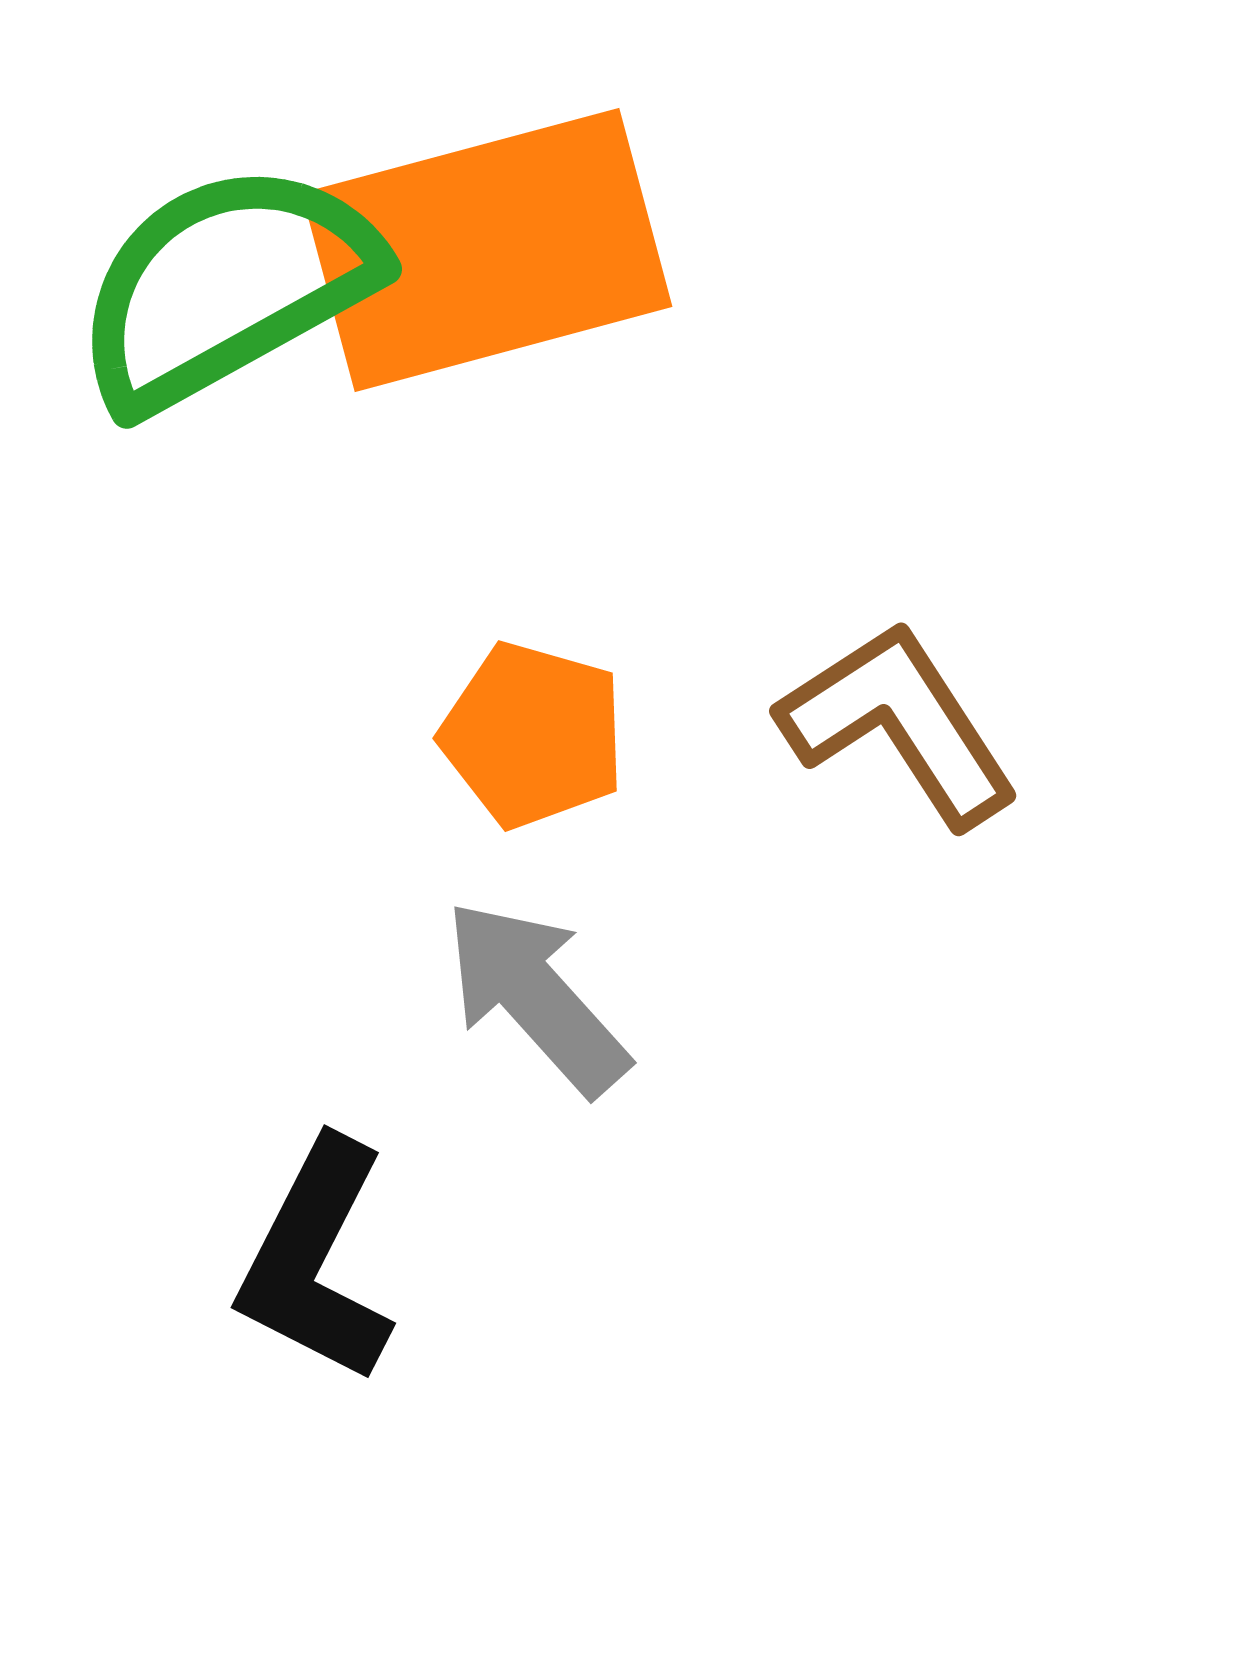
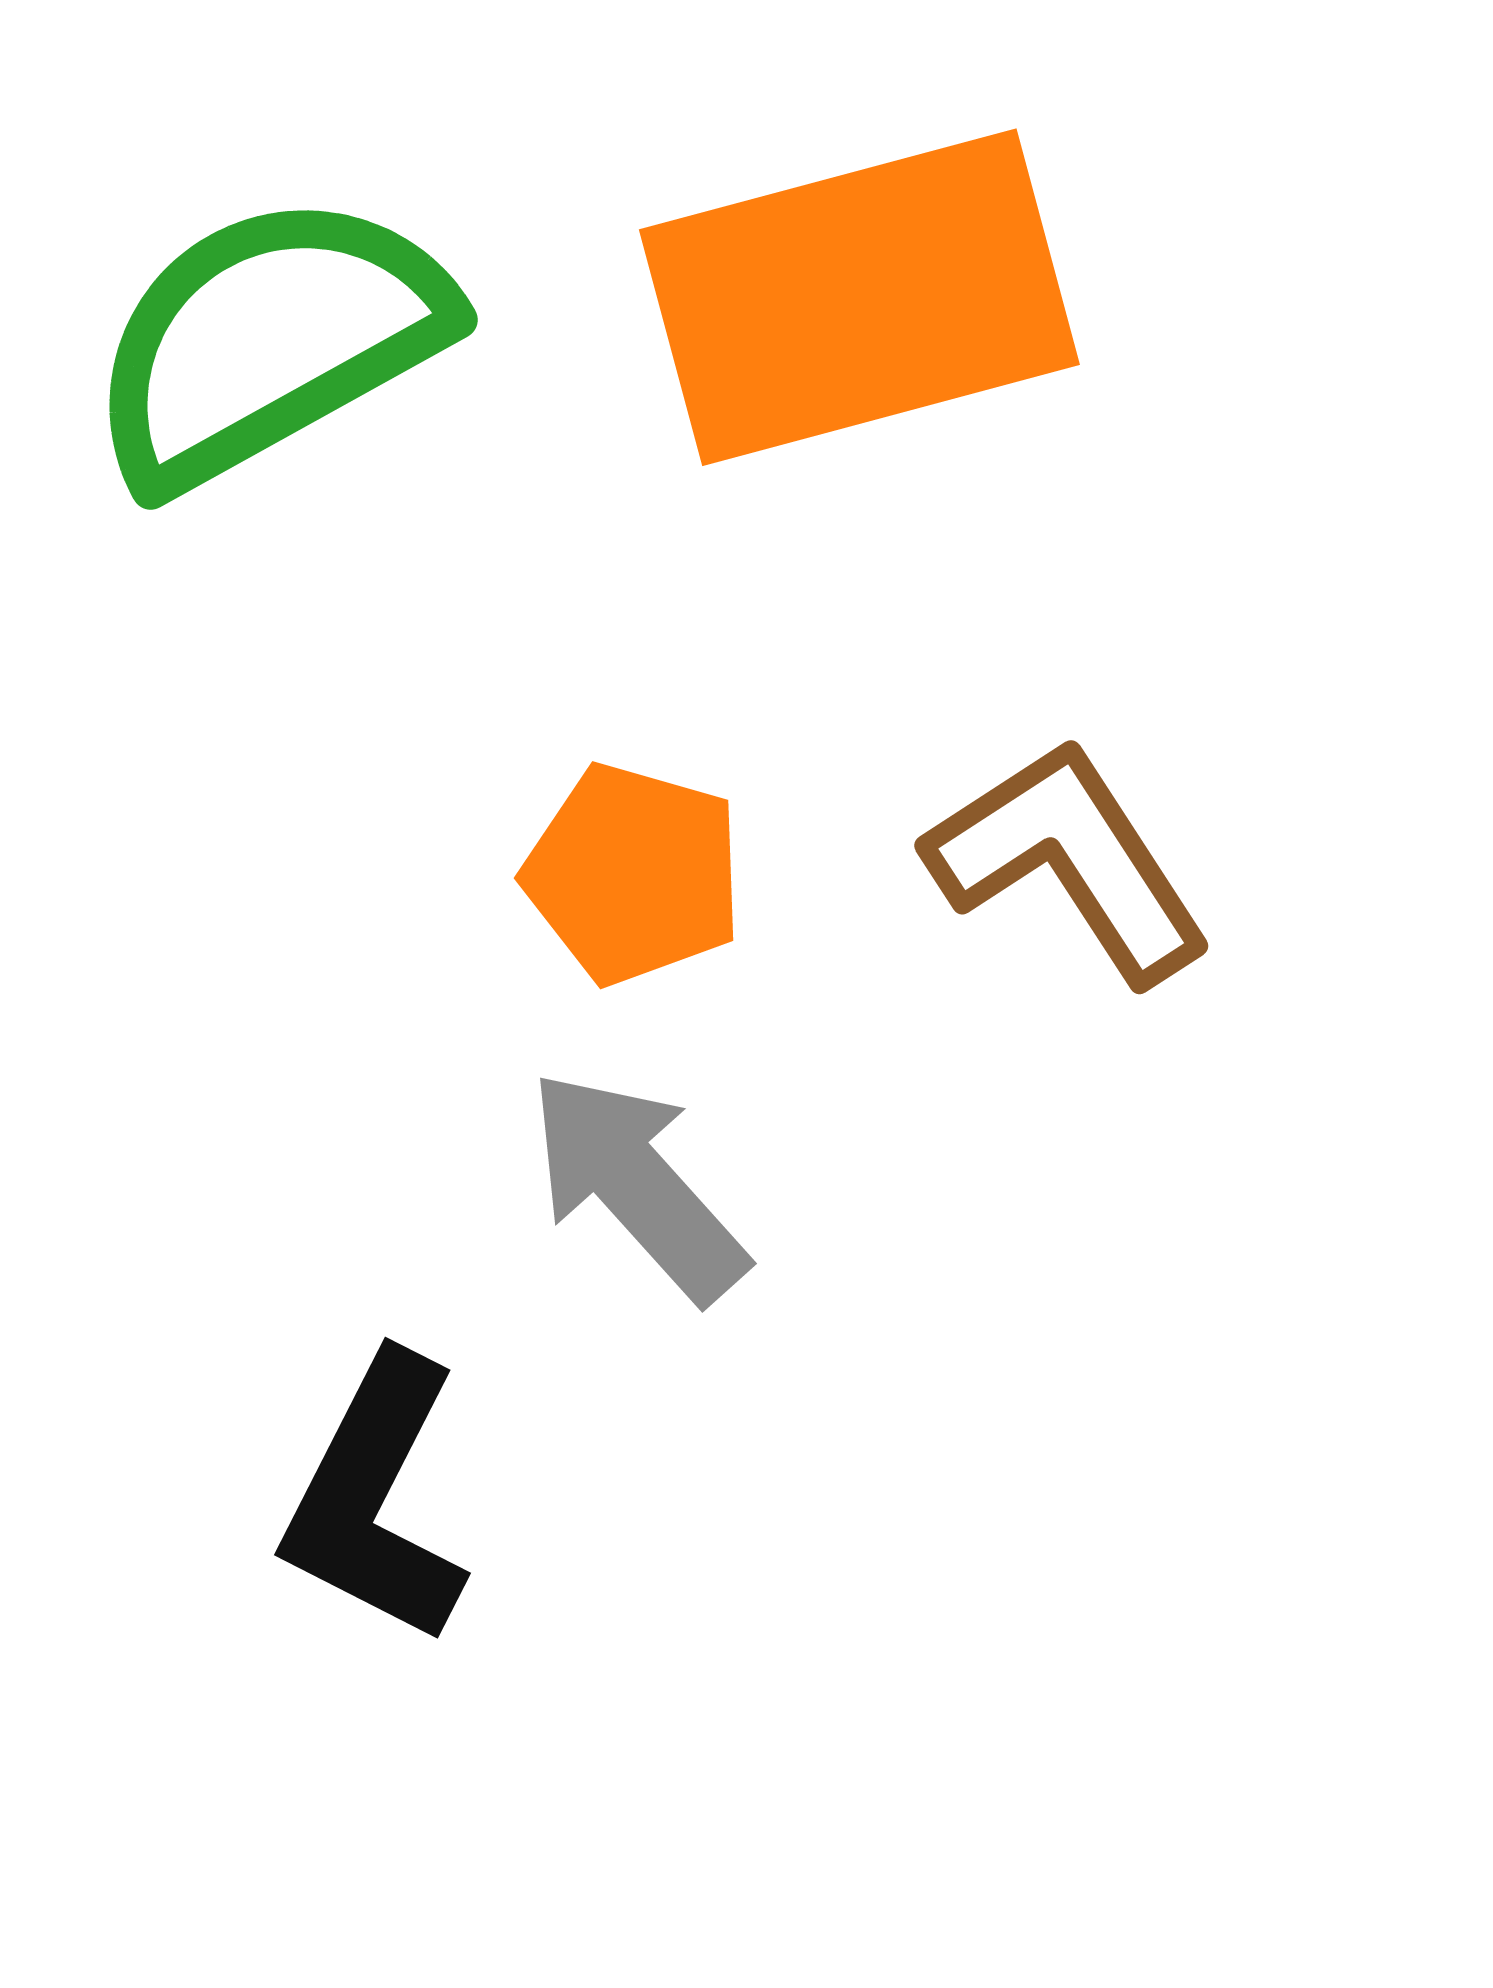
orange rectangle: (487, 250) -> (859, 297), moved

